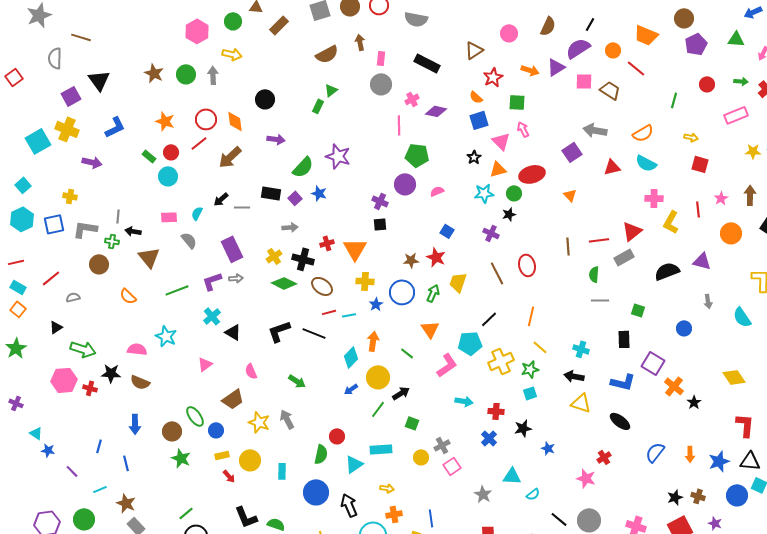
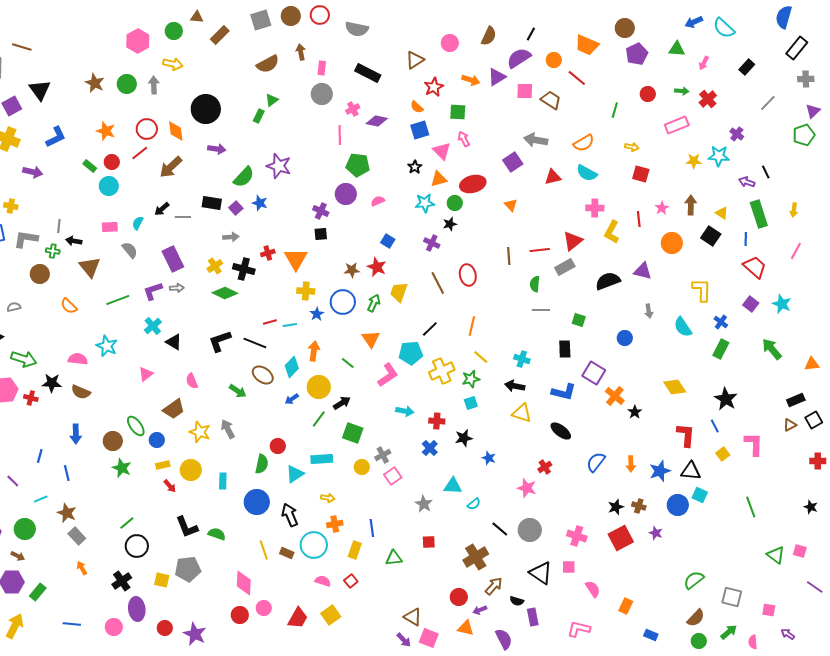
black circle: (265, 99) -> (206, 109), size x1.5
brown ellipse: (322, 286) -> (263, 375), moved
green square: (412, 423) -> (353, 433), size x1.5

